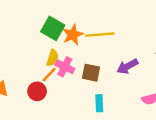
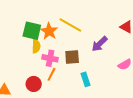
yellow line: (100, 35) -> (70, 25), turned 50
yellow semicircle: (52, 58) -> (36, 46), moved
orange line: (49, 75) -> (51, 74), moved

